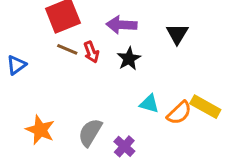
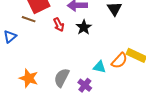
brown line: (67, 49) -> (29, 19), moved
cyan triangle: (149, 104) -> (99, 67), moved

